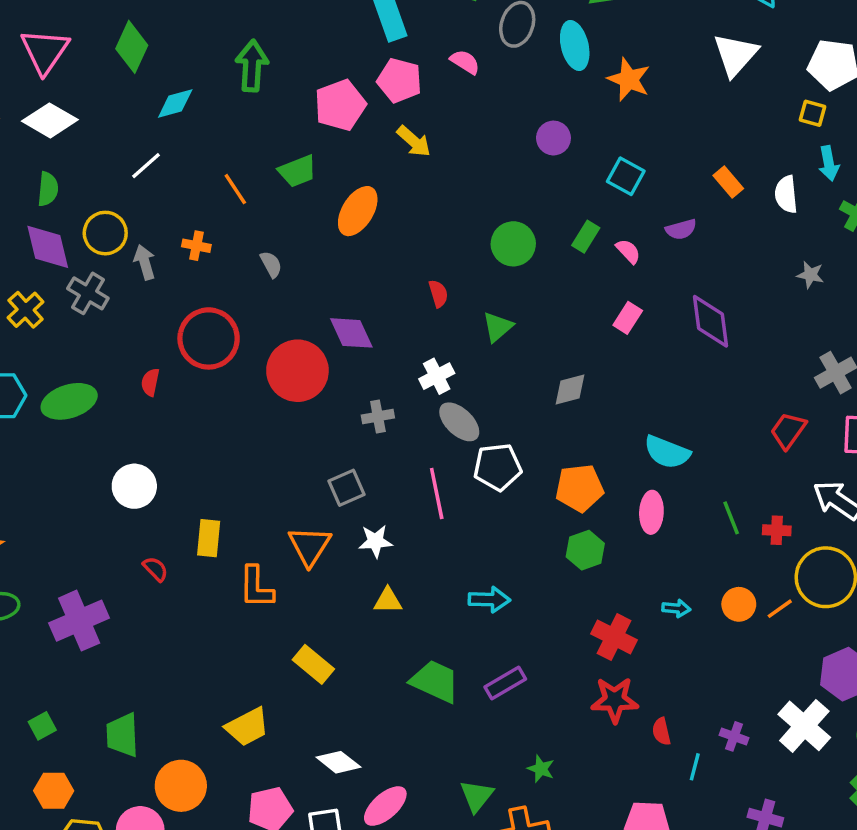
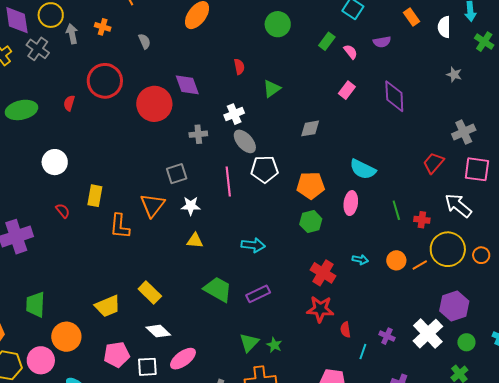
green circle: (513, 244) -> (278, 24), moved
yellow rectangle: (313, 664) -> (150, 292), moved
green triangle: (477, 796) -> (249, 343), moved

